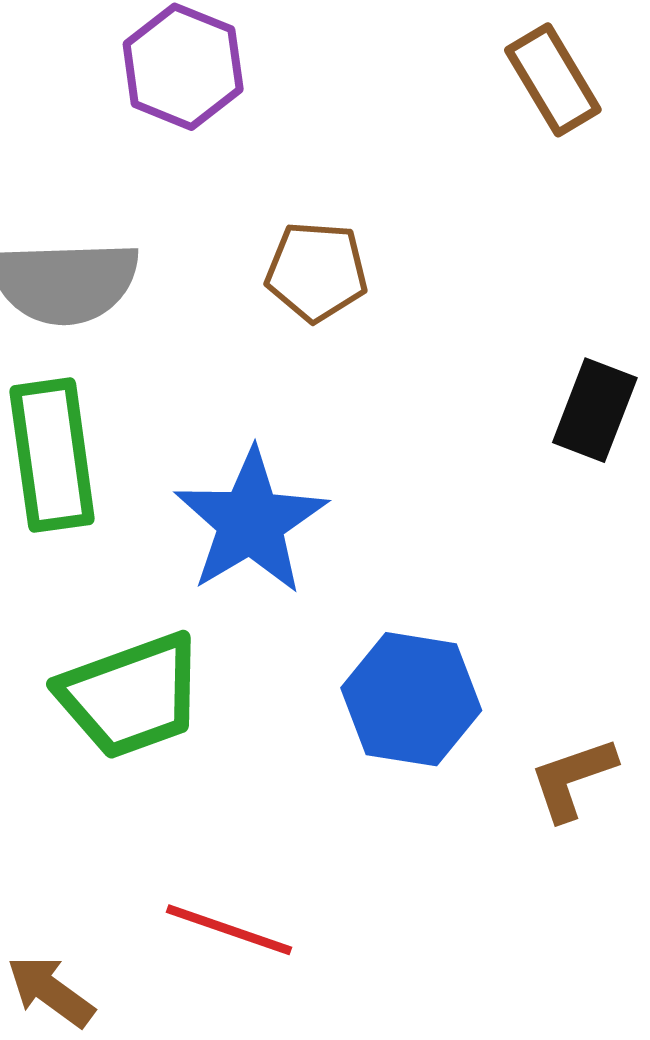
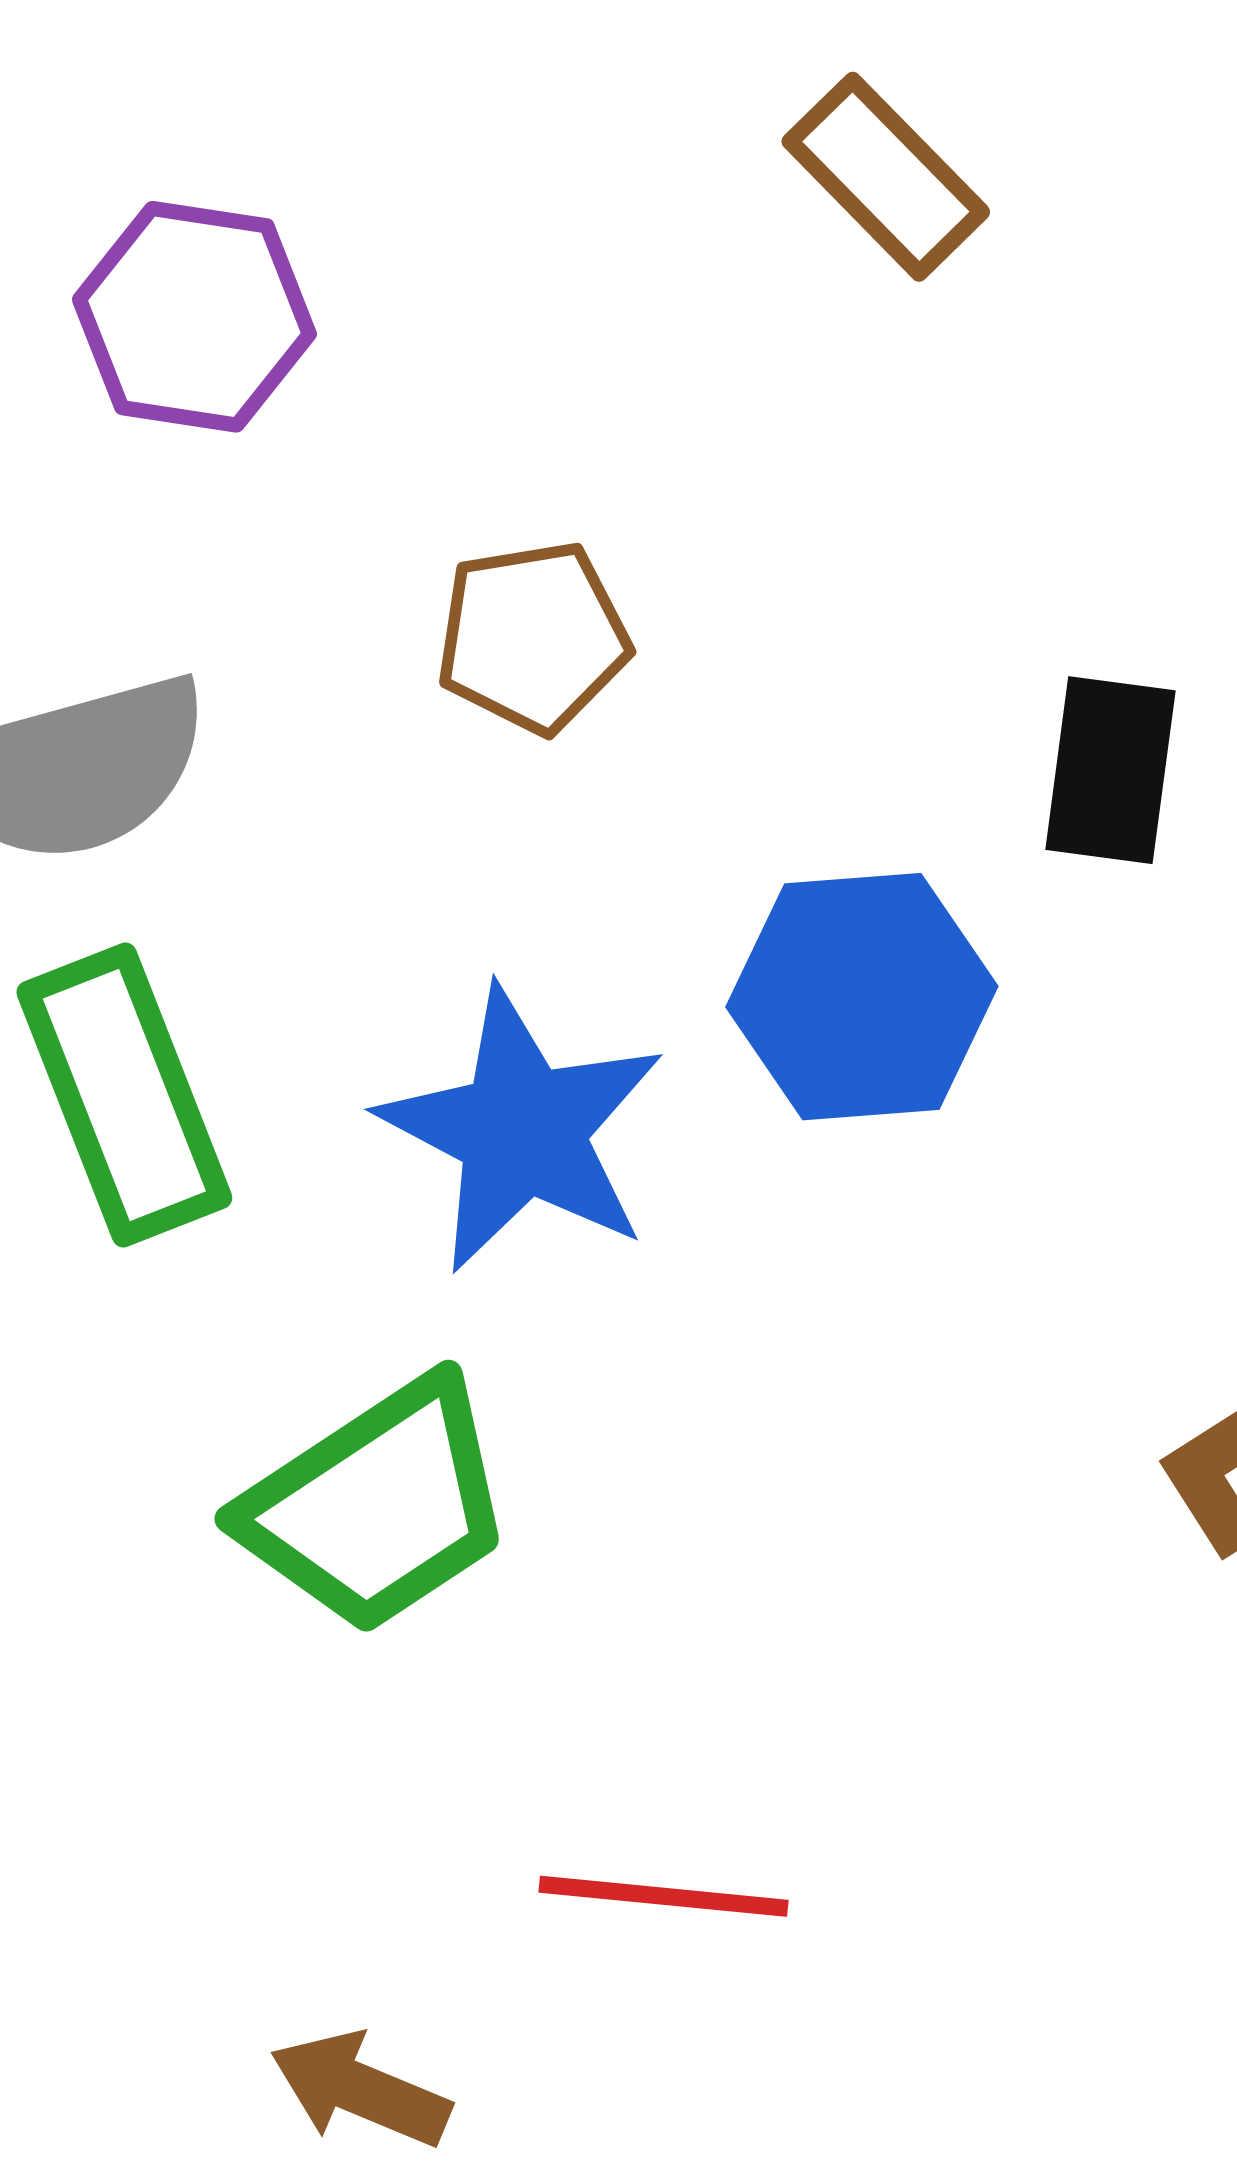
blue hexagon: (411, 699) -> (862, 997), moved

